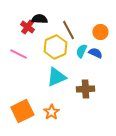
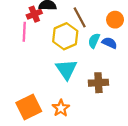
red cross: (27, 27) -> (34, 14), turned 32
pink line: (18, 54) -> (24, 32), moved, turned 66
cyan triangle: (56, 77) -> (66, 69), turned -40

